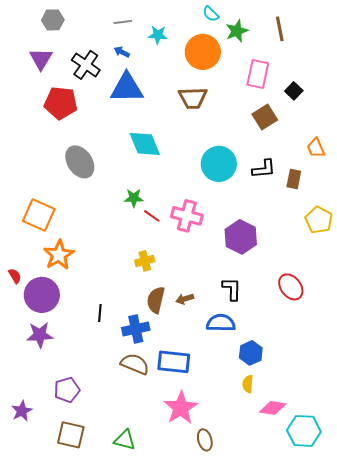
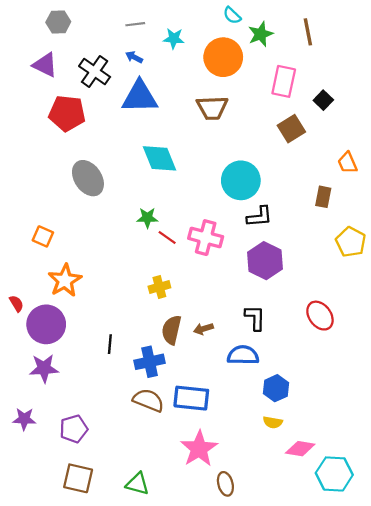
purple triangle: (41, 59) -> (45, 65), turned -35
black L-shape: (264, 169) -> (260, 217), moved
orange square: (39, 215) -> (43, 236), size x0.6
yellow semicircle: (248, 384) -> (273, 422), turned -84
purple star: (22, 411) -> (24, 419), moved, turned 30

